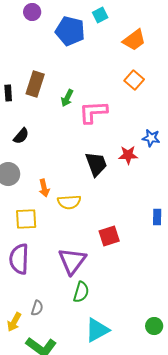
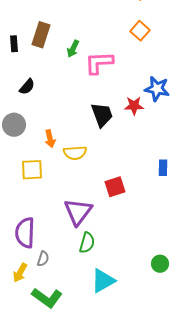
blue star: (151, 138) -> (157, 89), size x1.4
purple semicircle: (19, 259) -> (25, 233), moved
green circle: (154, 326) -> (160, 264), moved

